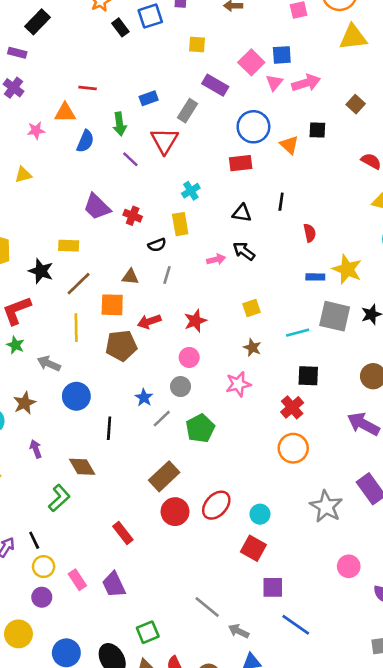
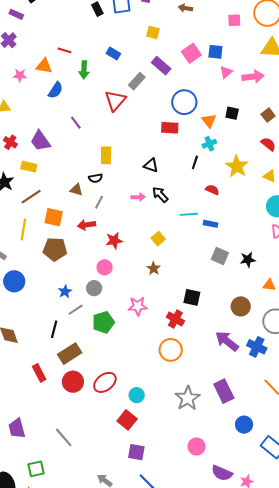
pink triangle: (274, 83) -> (226, 72), moved
pink arrow: (306, 83) -> (253, 77), moved
blue rectangle: (149, 98) -> (113, 54), moved, turned 40
brown square: (356, 104) -> (268, 115), moved
green arrow: (120, 124) -> (84, 70), moved
purple line: (130, 159) -> (76, 123), moved
cyan cross: (191, 191) -> (209, 144), moved
purple trapezoid: (97, 207) -> (40, 141), moved
black triangle: (242, 213) -> (151, 165), moved
red cross: (133, 216) -> (10, 142), moved
yellow rectangle: (180, 224) -> (106, 155), moved
red semicircle: (310, 233) -> (212, 190), turned -64
yellow star: (347, 269) -> (237, 166), moved
brown triangle: (130, 277) -> (76, 190), moved
yellow square: (251, 308) -> (158, 239), turned -32
gray square: (335, 316) -> (220, 256), size x0.7
red arrow: (149, 321) -> (86, 225), moved
cyan line: (298, 333) -> (189, 214), moved
pink star: (238, 384) -> (138, 306), moved
red cross: (292, 407) -> (175, 319), turned -30
black line: (109, 428) -> (54, 329), moved
red rectangle: (123, 533) -> (39, 373), moved
gray line: (207, 607) -> (64, 437), moved

